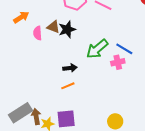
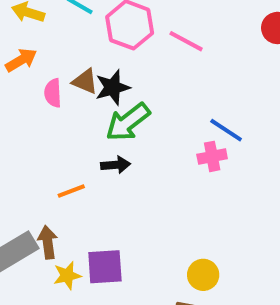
green arrow: (97, 49) -> (128, 122), moved
orange line: (68, 86) -> (71, 191), moved
brown arrow: (36, 117) -> (48, 242), moved

